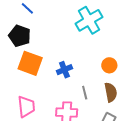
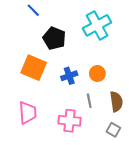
black pentagon: (20, 36) -> (54, 38), moved
orange circle: (109, 65) -> (97, 73), moved

